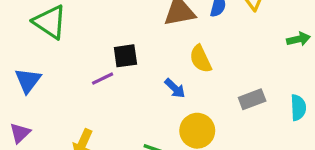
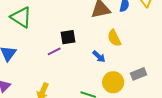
gray rectangle: (252, 99) -> (139, 74), moved

